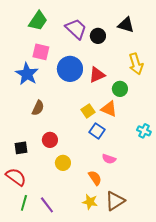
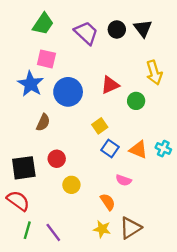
black triangle: (126, 25) -> (143, 28), turned 36
black circle: (98, 36) -> (117, 29), moved
blue circle: (70, 69) -> (68, 92), moved
orange triangle: (109, 109) -> (138, 150), moved
black square: (21, 148) -> (24, 168), size x1.6

